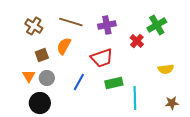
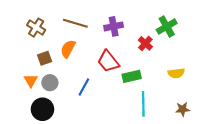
red trapezoid: (102, 58) -> (108, 61), turned 70
green rectangle: (114, 83) -> (132, 76), moved

